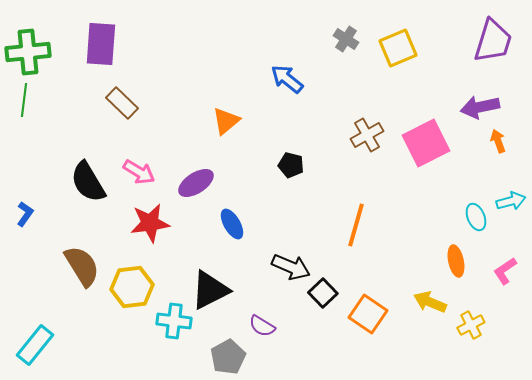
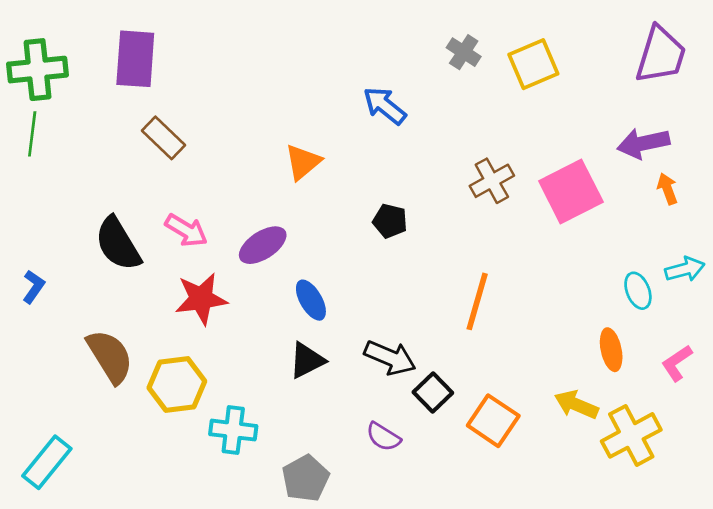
black triangle: (210, 290) -> (307, 360), moved, size x0.7
yellow cross: (471, 325) -> (631, 435), size x1.6
purple semicircle: (262, 326) -> (383, 437), moved

